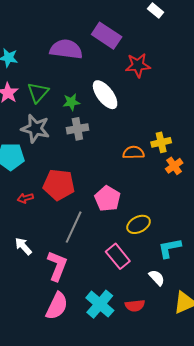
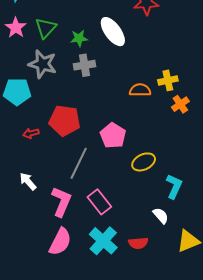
cyan L-shape: (170, 248) -> (174, 186), turned 125
pink rectangle: (118, 256) -> (99, 202), moved

